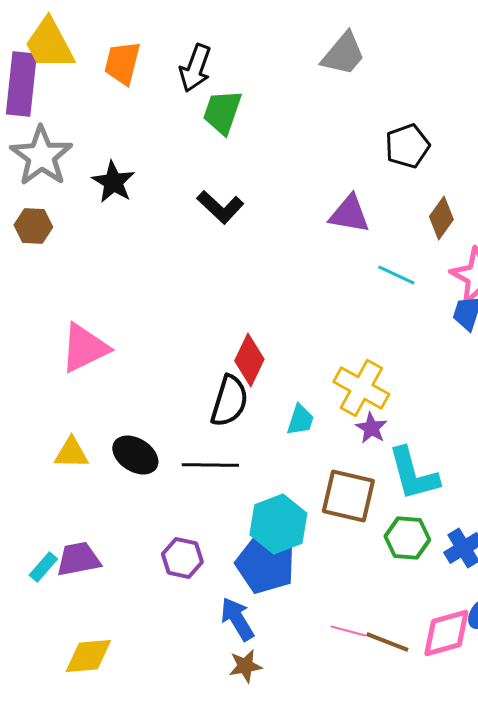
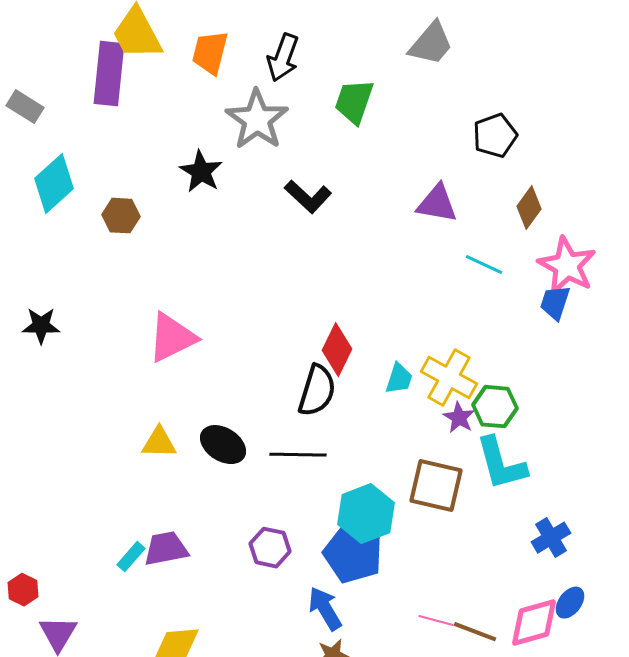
green trapezoid: (222, 112) -> (354, 102), moved
gray star: (41, 156) -> (257, 120), moved
cyan trapezoid: (300, 420) -> (399, 379), moved
green hexagon: (407, 538) -> (495, 407), moved

